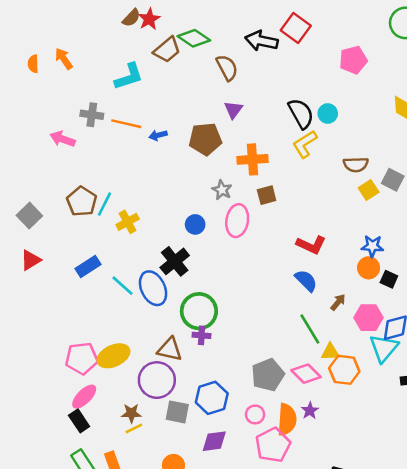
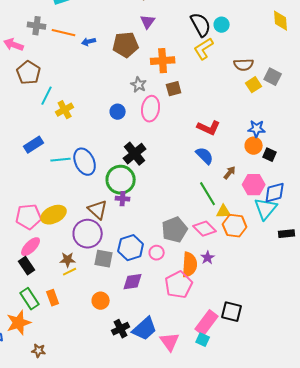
brown pentagon: (82, 201) -> (29, 73), moved
black cross: (175, 261) -> (135, 154), moved
cyan line: (122, 286) -> (61, 160), turned -48
brown triangle: (170, 349) -> (98, 210), turned 30
pink circle: (255, 414) -> (157, 253), moved

